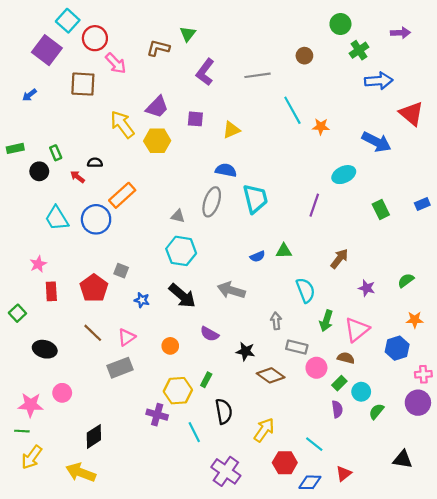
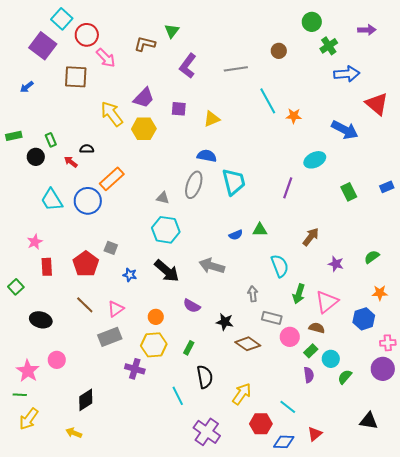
yellow hexagon: (178, 391) -> (154, 345), moved
pink star: (31, 405) -> (28, 371), turned 30
purple cross: (157, 415) -> (135, 369), moved
yellow arrow: (81, 472) -> (74, 433), size x0.6

